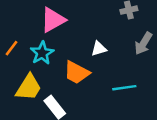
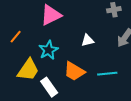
cyan star: (42, 53) -> (48, 50), moved
orange trapezoid: (77, 72) -> (74, 71), moved

